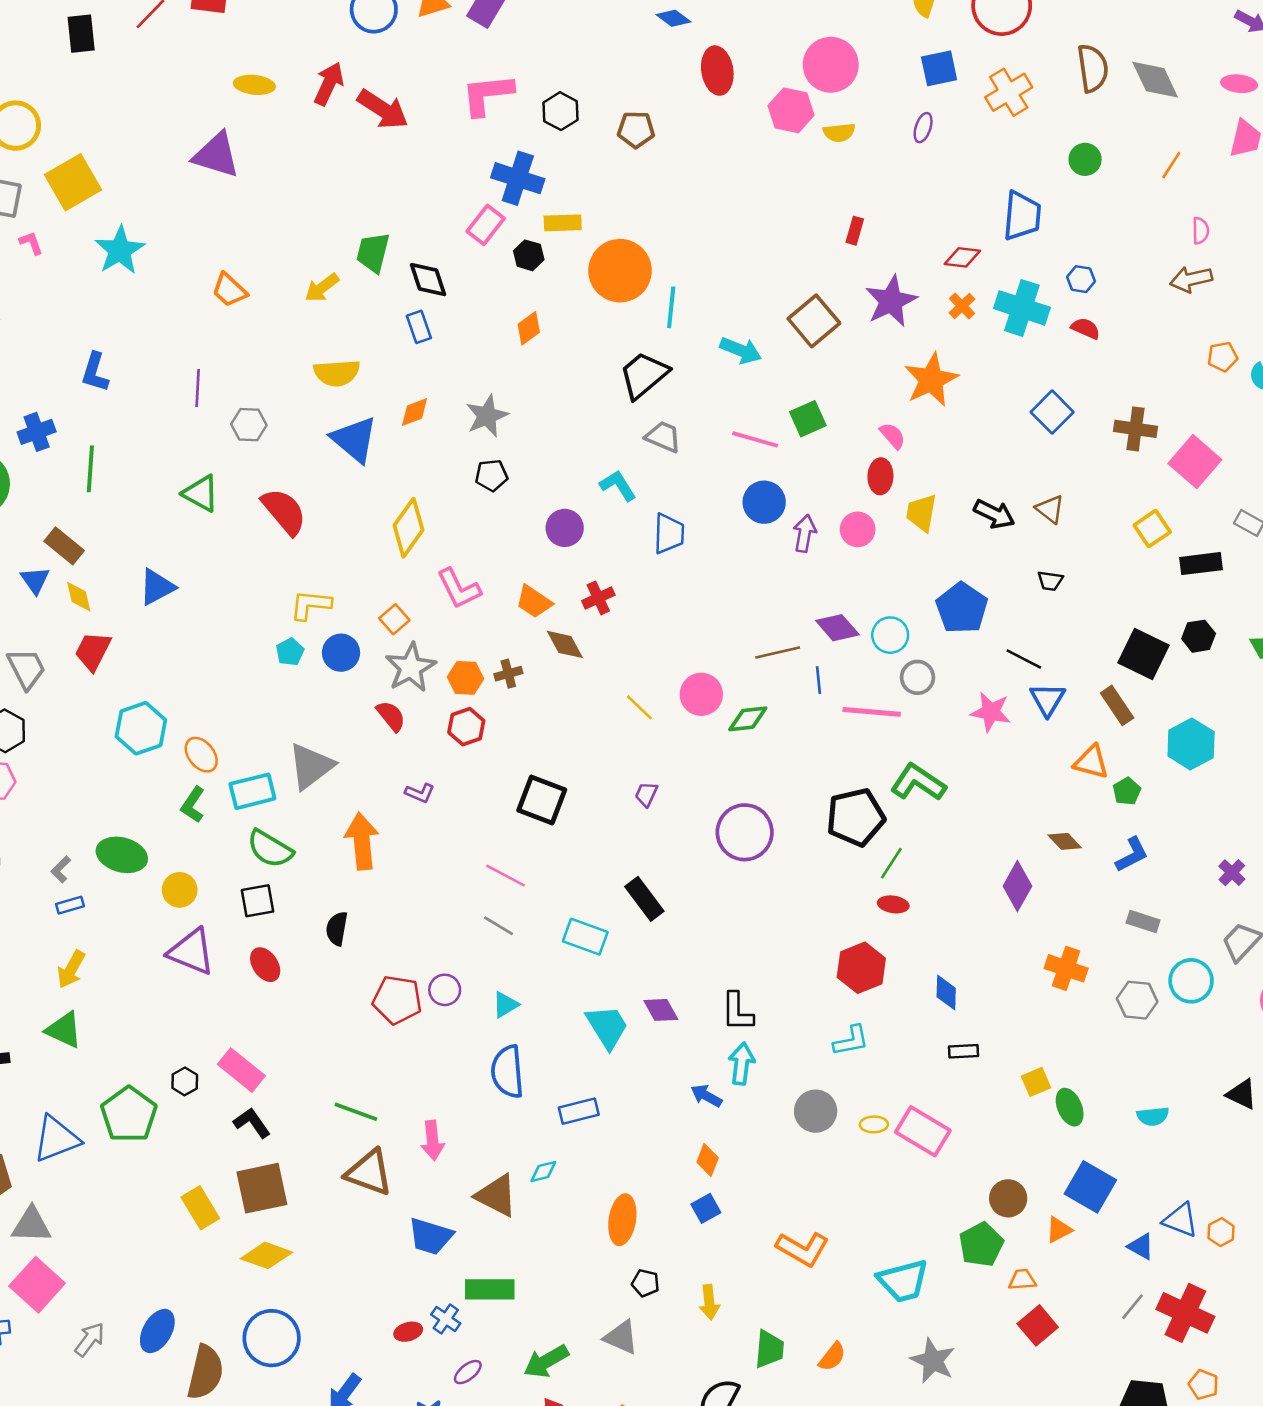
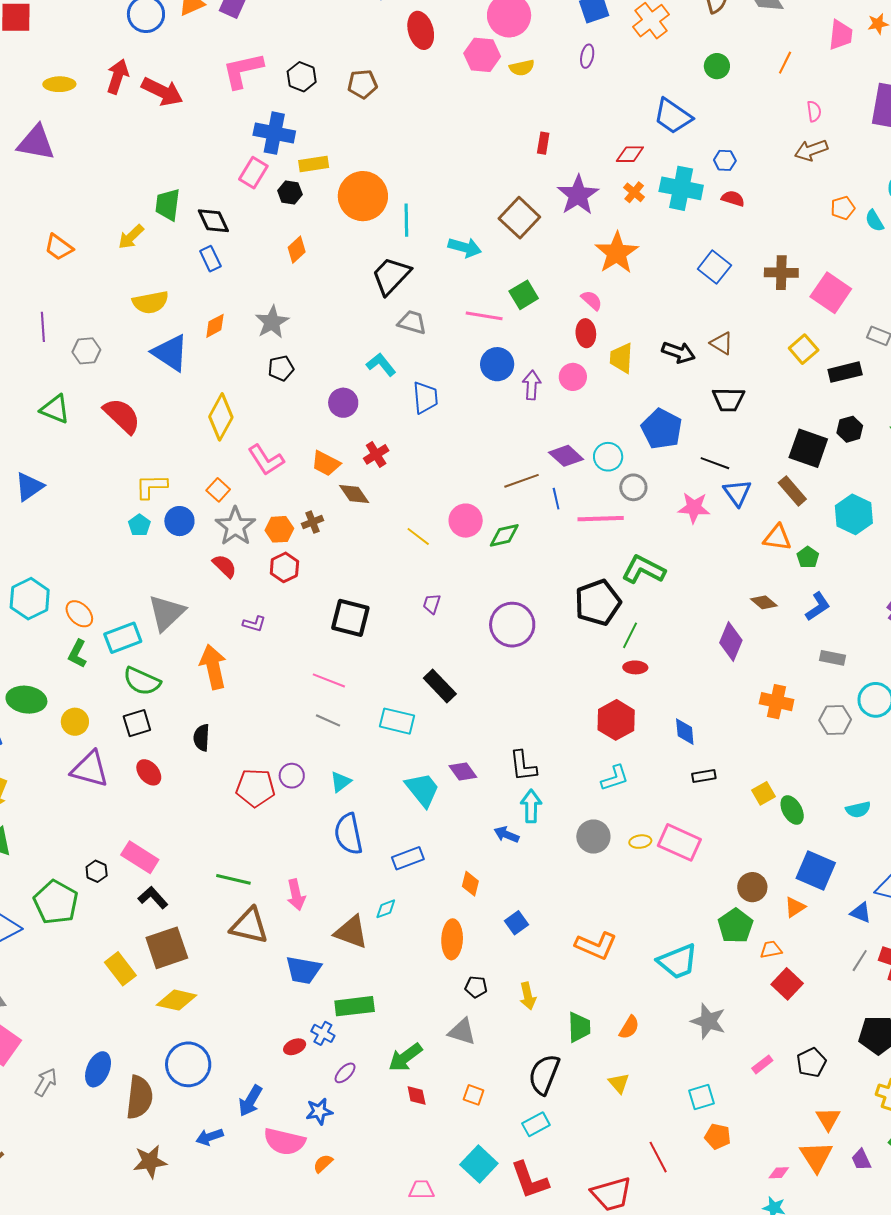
blue trapezoid: (1022, 216) -> (673, 116), turned 126
black trapezoid: (1050, 581) -> (728, 399), size x1.6
orange diamond: (708, 1160) -> (470, 884), moved

